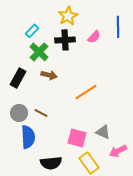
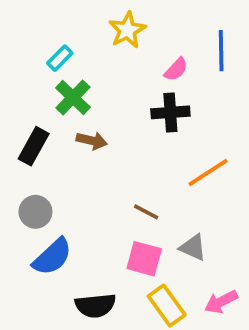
black cross: (65, 40) -> (170, 112), moved
orange line: (86, 92) -> (208, 172), moved
brown line: (41, 113) -> (146, 212), moved
blue semicircle: (28, 137) -> (52, 257), turned 50
pink arrow: (118, 151) -> (221, 302), moved

